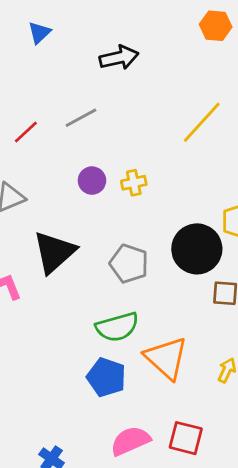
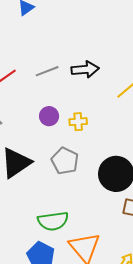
black arrow: (119, 58) -> (85, 69), moved
gray pentagon: (129, 264) -> (65, 161), moved

